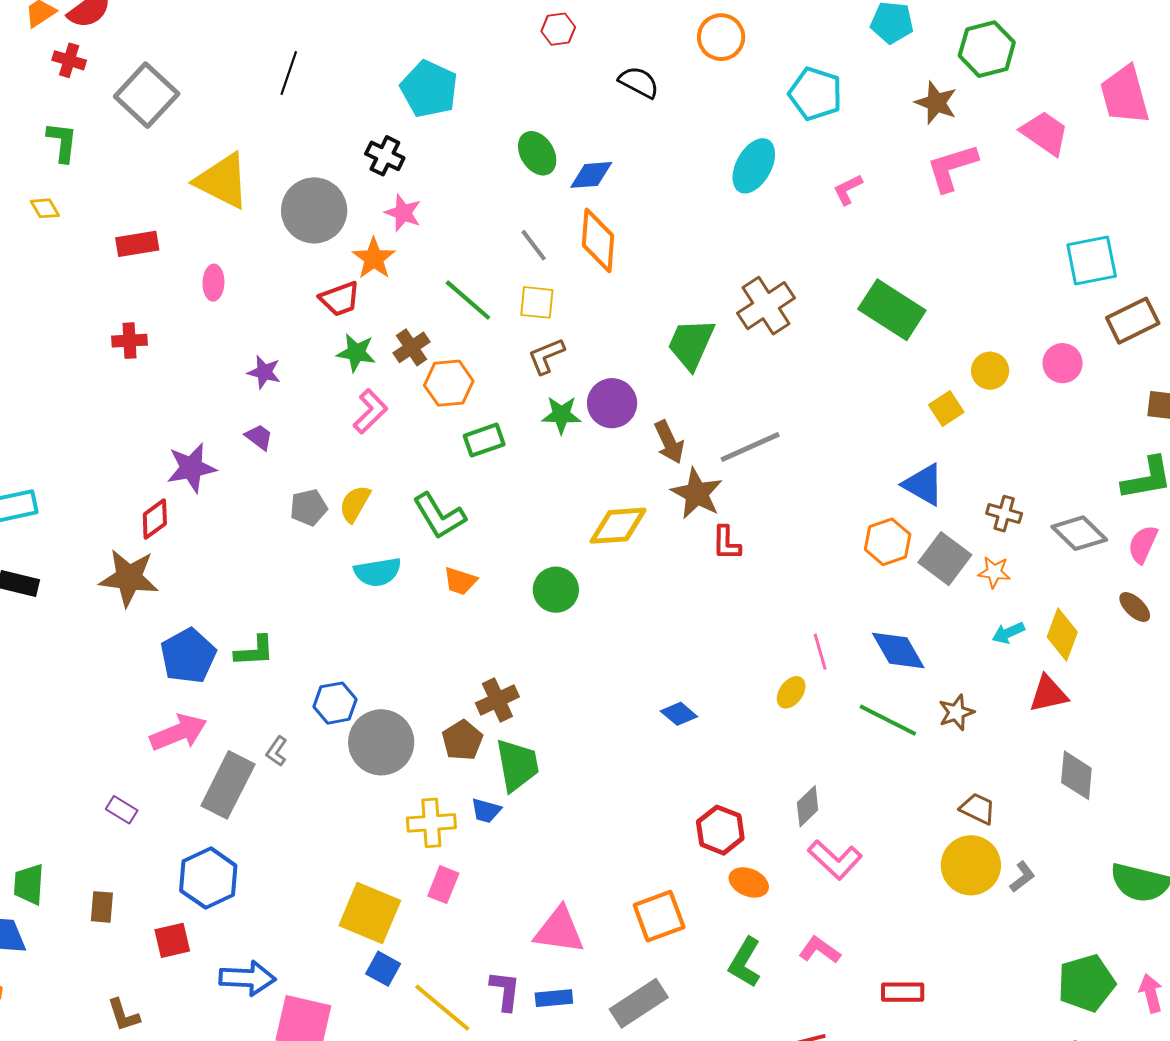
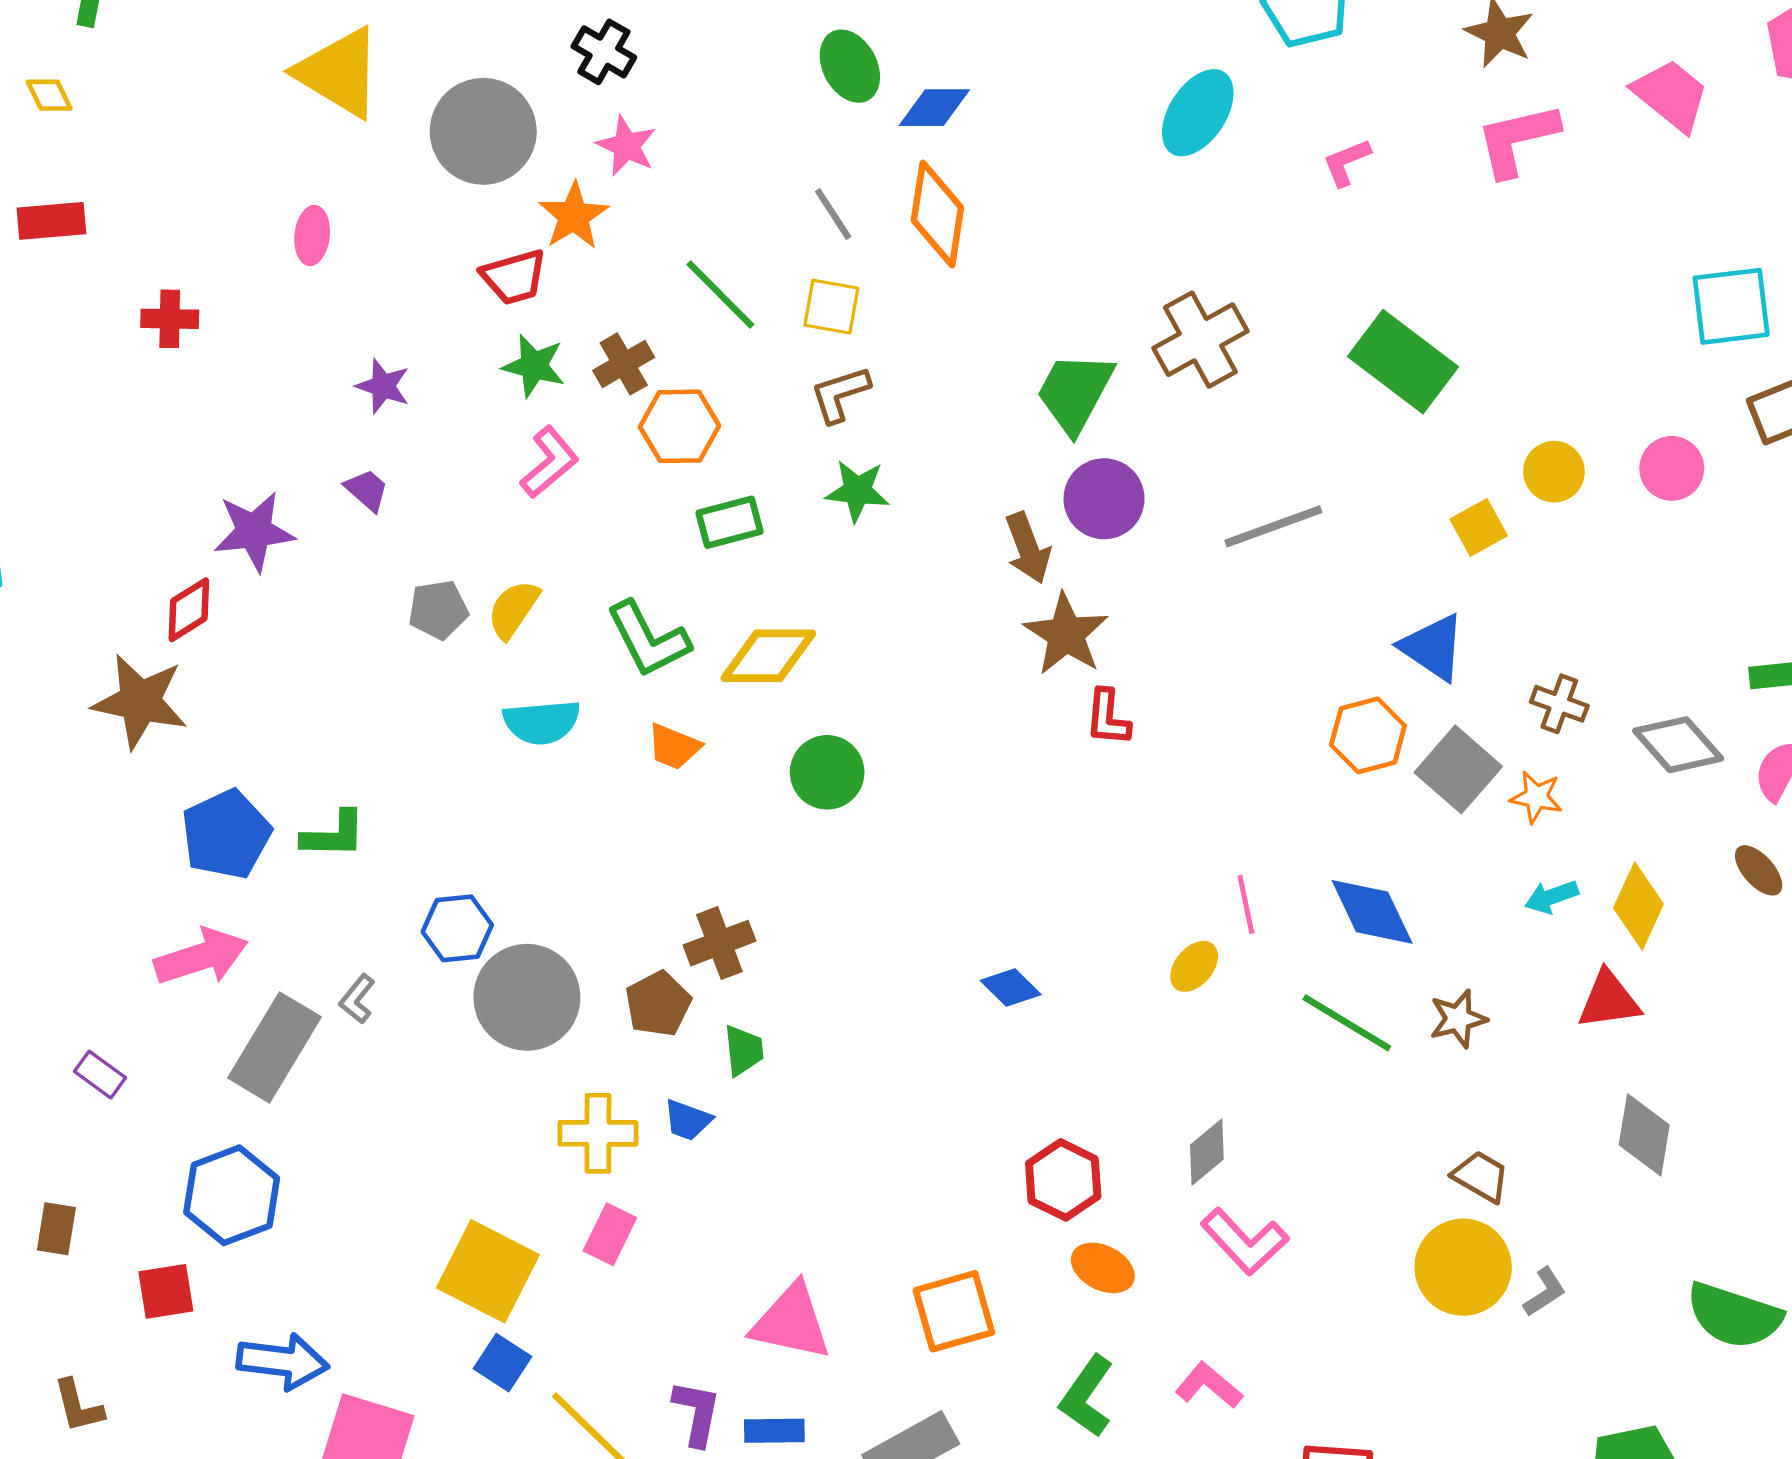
red rectangle: (137, 244) -> (51, 221), moved
purple circle: (612, 403) -> (1104, 499), moved
gray line: (750, 447) -> (1273, 526), moved
yellow diamond: (618, 526) -> (768, 656), moved
green trapezoid: (517, 765) -> (744, 1050), size x0.6

